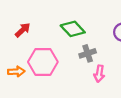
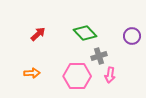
pink hexagon: (43, 62) -> (77, 76), moved

